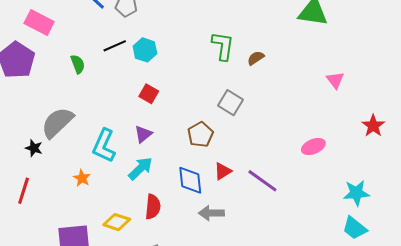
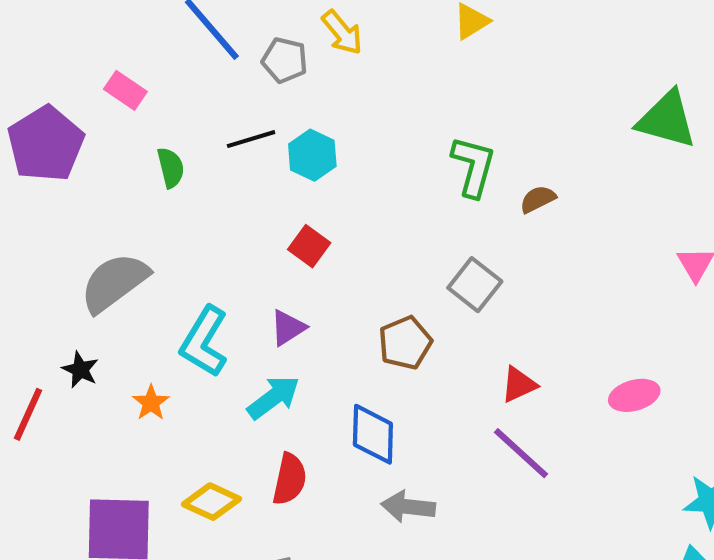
pink rectangle: (39, 22) -> (125, 90), moved, size x0.7
black star: (34, 148) -> (80, 370), moved
red triangle: (223, 171) -> (519, 385), moved

